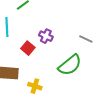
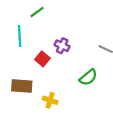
green semicircle: (70, 65) -> (88, 77), size x0.7

